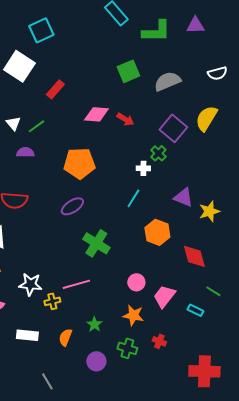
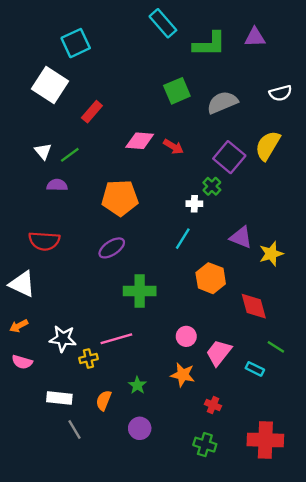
green cross: (96, 243) -> (140, 291), turned -32
green cross: (127, 348) -> (205, 445), moved
gray line: (47, 381) -> (74, 429), moved

